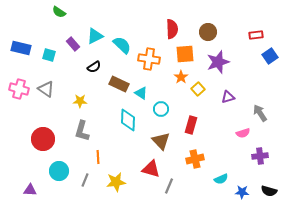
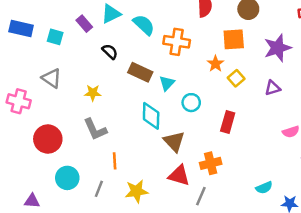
orange square: (185, 54) -> (234, 39), moved
purple star: (218, 62) -> (277, 48), moved
black semicircle: (94, 67) -> (110, 52), turned -104
pink cross: (19, 89) -> (19, 101), moved
cyan triangle: (141, 93) -> (167, 83), turned 40
gray L-shape: (82, 131) -> (95, 129), turned -40
brown triangle: (161, 141) -> (174, 141), moved
orange cross: (195, 159) -> (211, 163), moved

